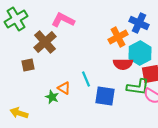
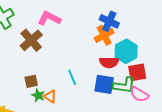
blue cross: (139, 23) -> (109, 21), moved
brown square: (28, 65) -> (31, 81), moved
orange triangle: (64, 88) -> (50, 96), moved
blue square: (105, 96) -> (104, 84), moved

